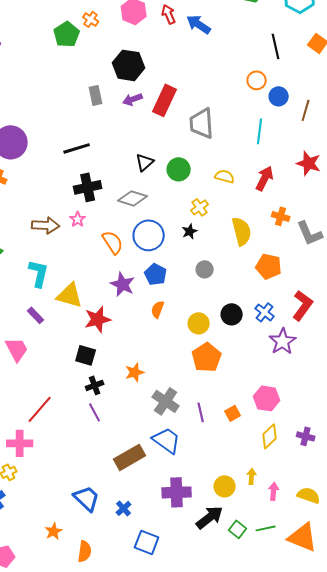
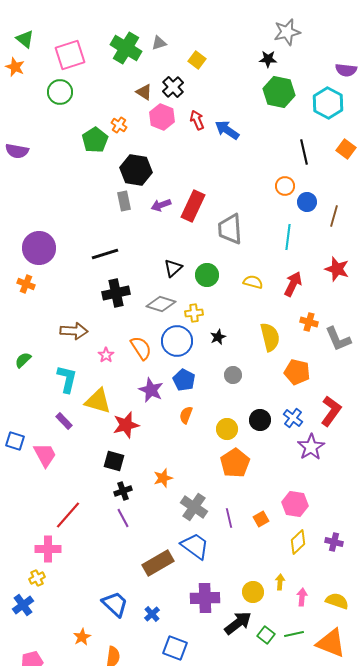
black hexagon: (129, 65) -> (136, 170), moved
yellow cross: (200, 207) -> (194, 313), moved, turned 30
pink star: (78, 219) -> (106, 355), moved

